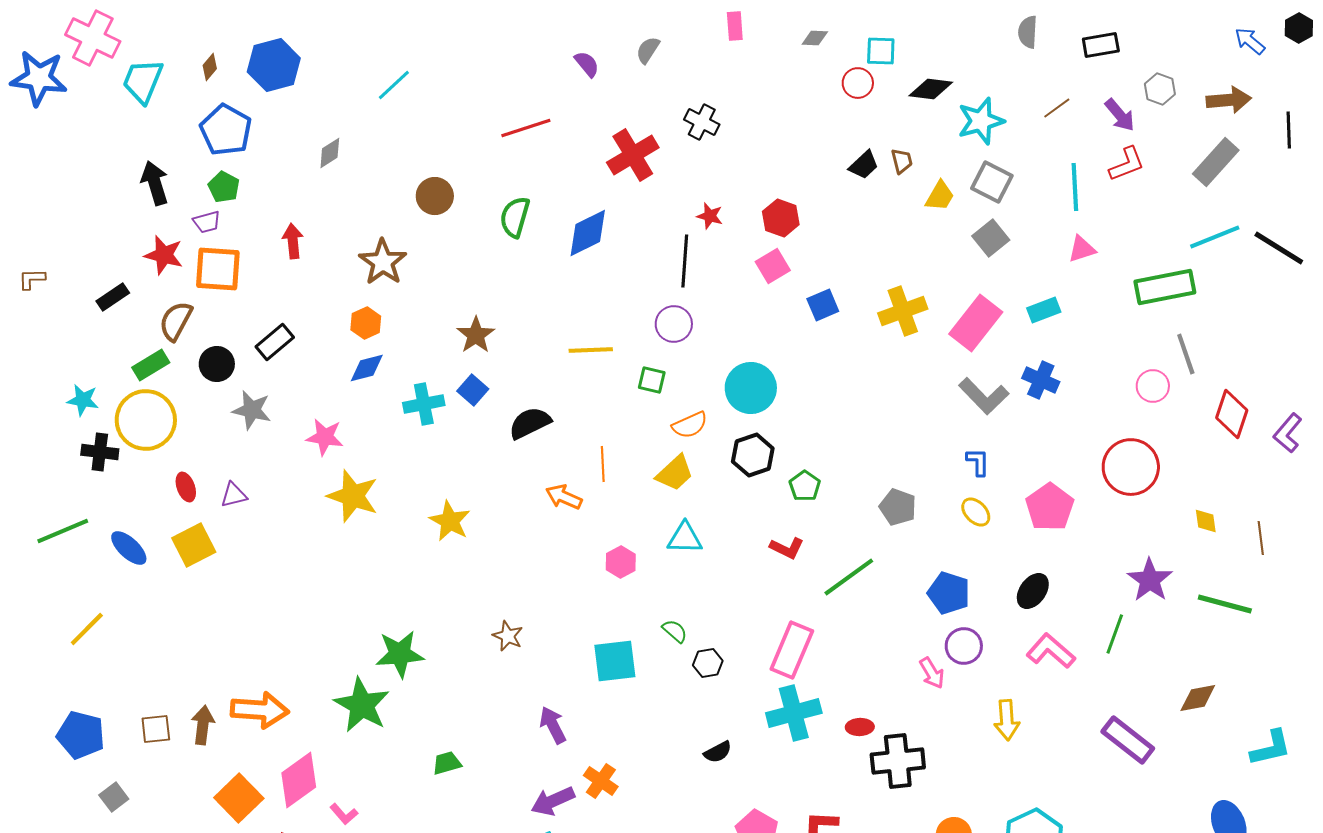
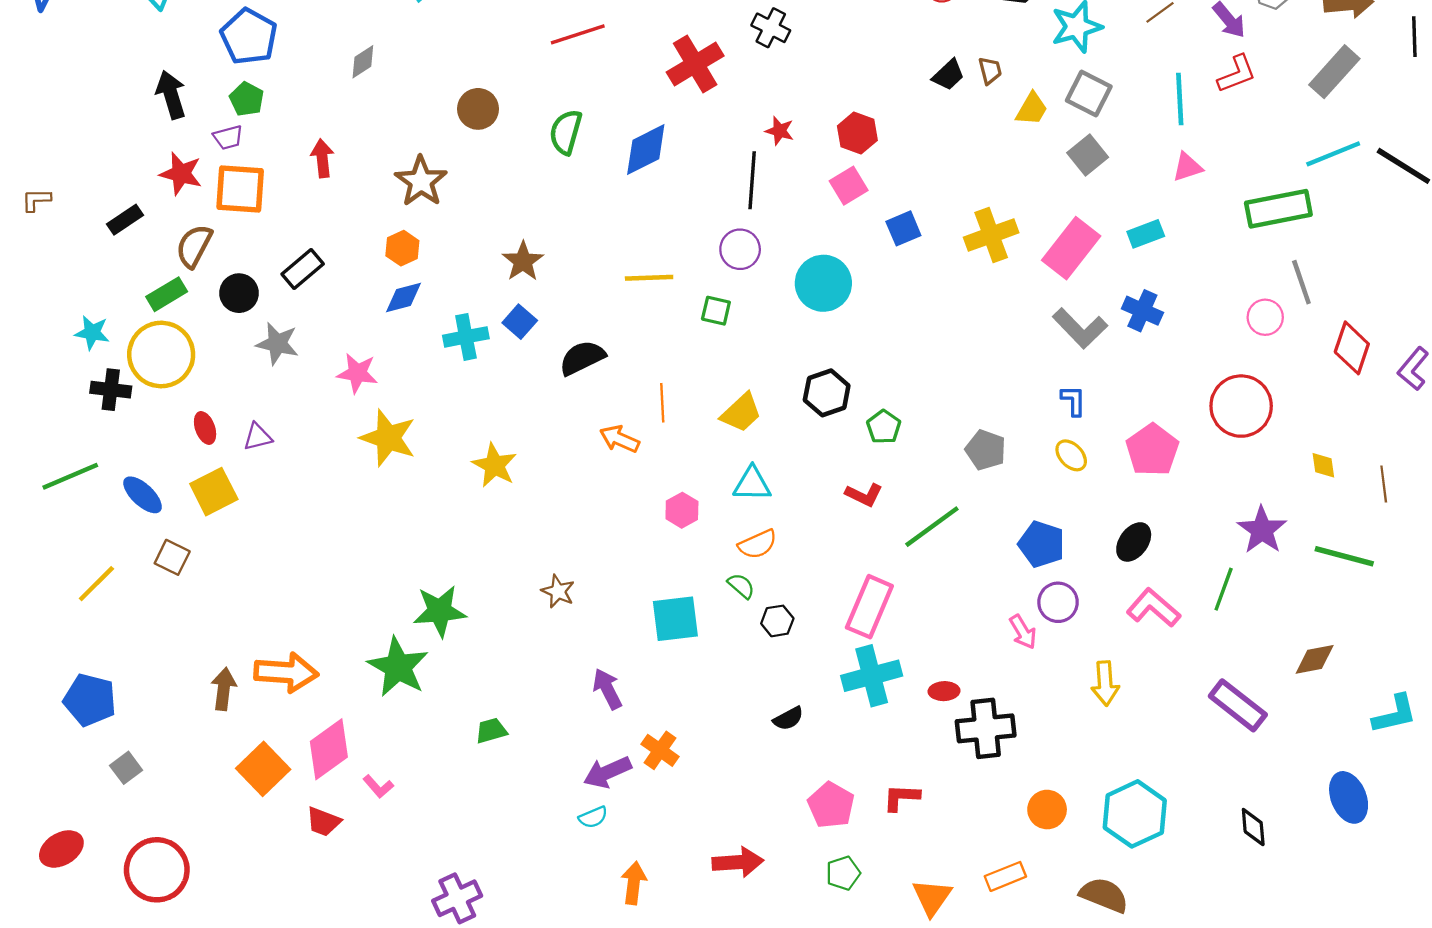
cyan circle: (751, 388) -> (823, 283), moved
orange semicircle: (690, 425) -> (758, 544), moved
brown square: (156, 729) -> (172, 557), moved, turned 32

